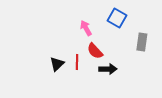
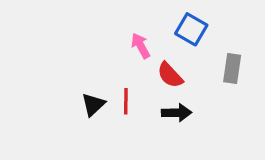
red semicircle: (95, 51) -> (170, 75), moved

